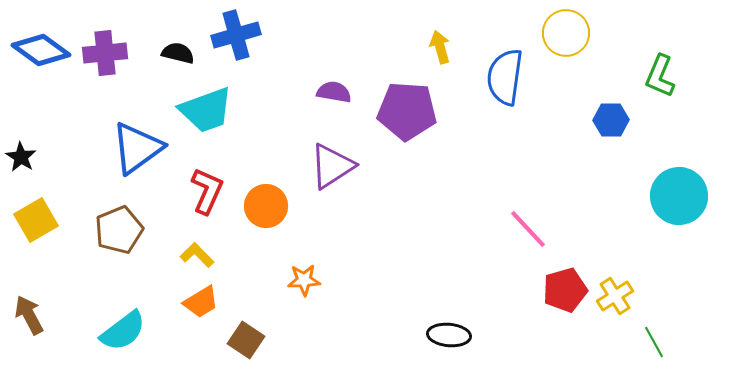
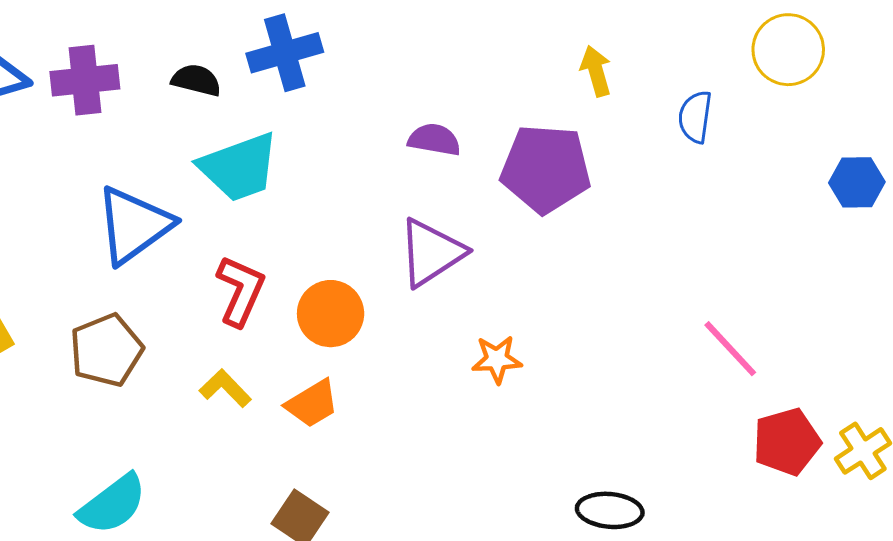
blue semicircle: (505, 77) -> (695, 117), size x0.6
orange star: (304, 280) -> (497, 359), moved
orange trapezoid: (201, 302) -> (312, 404), moved

